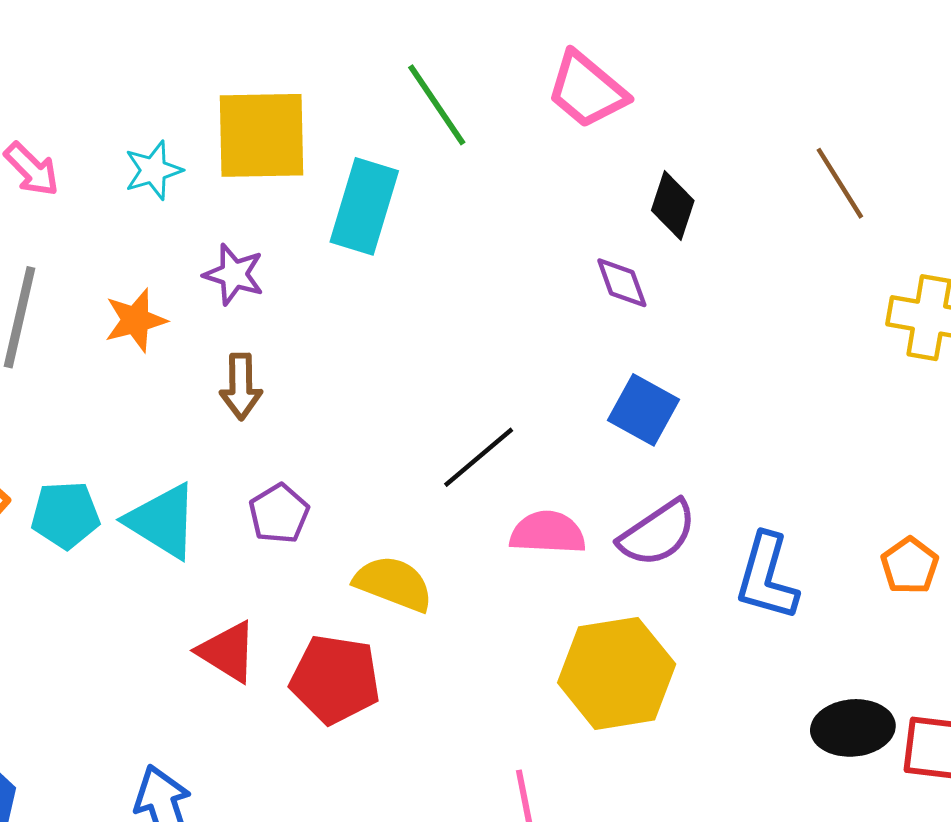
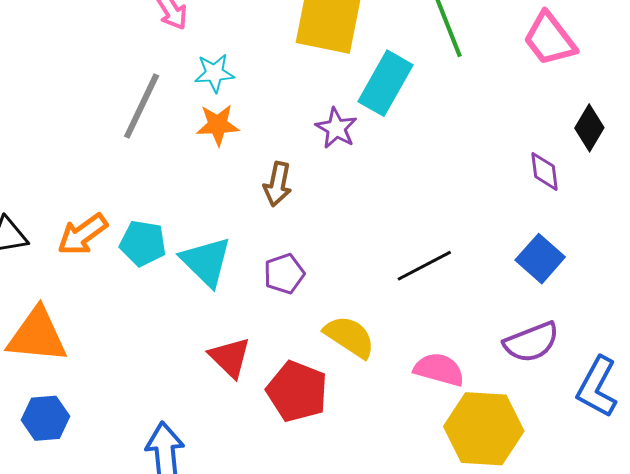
cyan star: (153, 170) -> (214, 73), moved
purple star: (234, 274) -> (336, 128), moved
pink semicircle: (548, 533) -> (439, 369), moved

